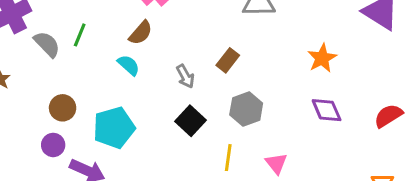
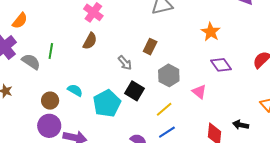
cyan semicircle: (129, 65) -> (75, 90), moved
cyan pentagon: (114, 128) -> (107, 103), moved
purple circle: (53, 145) -> (49, 126), size x1.5
yellow line: (228, 158) -> (164, 109), turned 54
pink triangle: (276, 163) -> (199, 92), moved

